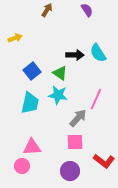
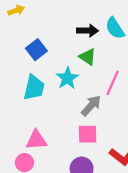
green triangle: (60, 73) -> (88, 57), moved
cyan star: (58, 95) -> (67, 78), turned 30

